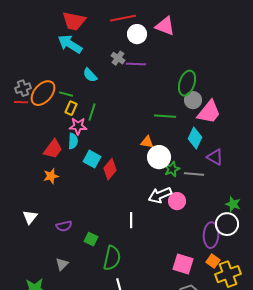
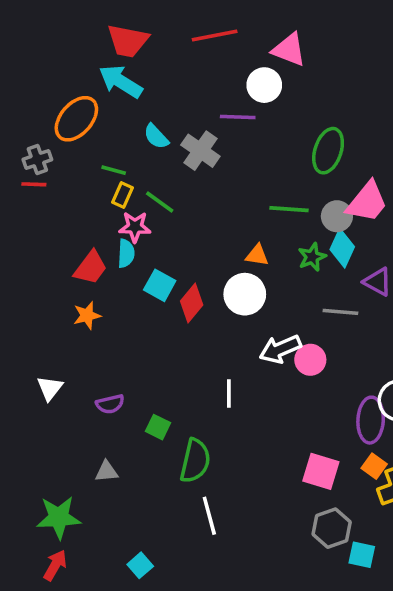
white circle: (137, 34) -> (264, 85), moved
gray cross: (118, 58) -> (200, 151), moved, size x1.5
orange ellipse: (43, 93) -> (76, 119), moved
gray circle: (193, 100) -> (337, 216), moved
green line: (92, 112) -> (160, 202), turned -72
white circle: (159, 157) -> (245, 294), moved
green star: (172, 169) -> (312, 257), moved
gray triangle: (62, 264) -> (107, 471), turned 40

